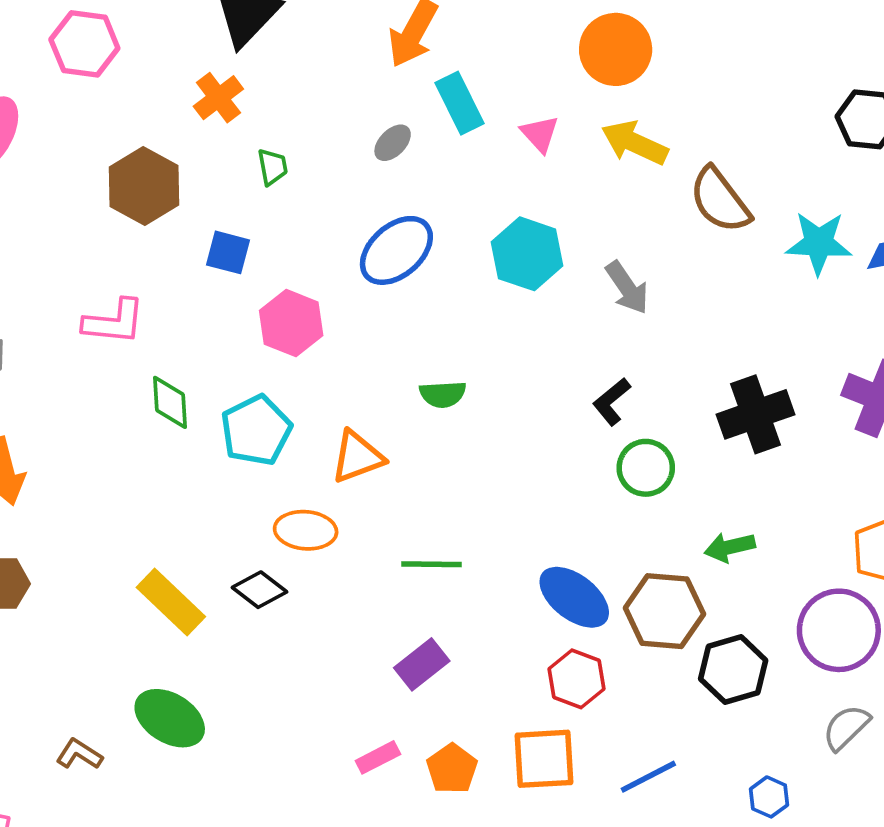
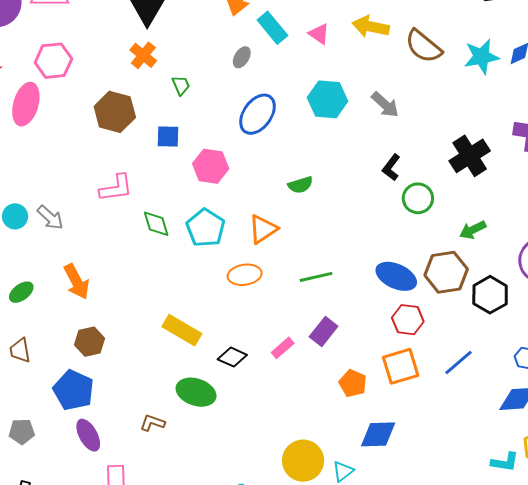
pink hexagon: (84, 44) -> (53, 61), moved
black diamond: (260, 590) -> (232, 357), moved
pink rectangle: (378, 757) -> (283, 348), moved

